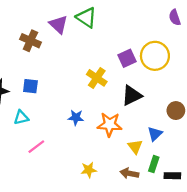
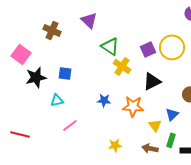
green triangle: (86, 17) -> (110, 46), moved
brown cross: (30, 41) -> (52, 30), moved

